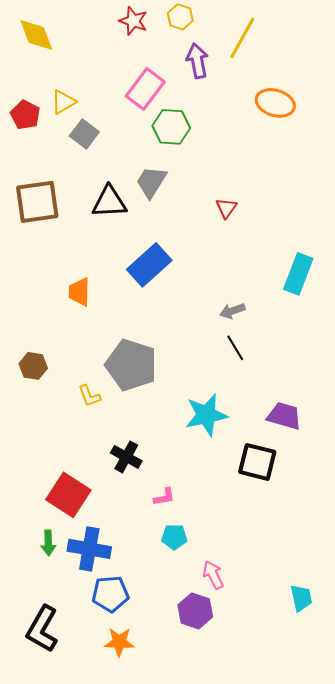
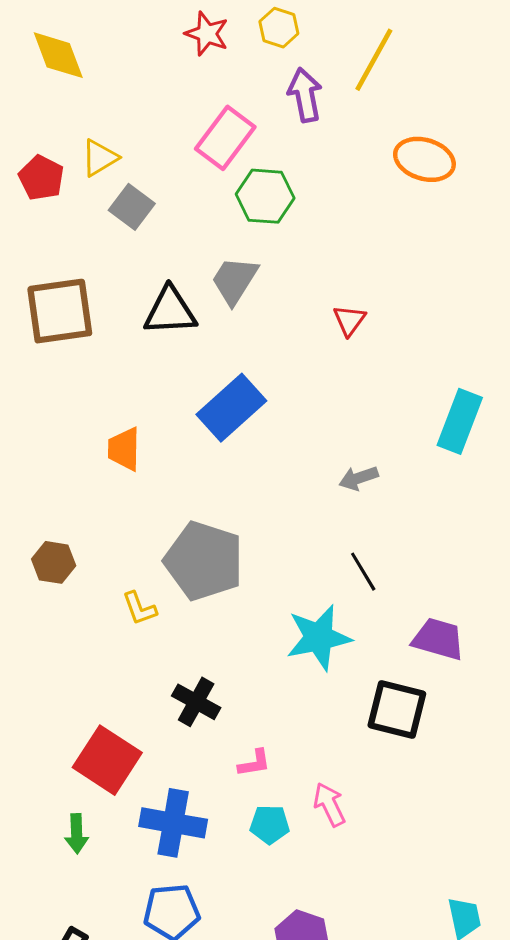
black line: (235, 348) -> (363, 572), moved
blue cross: (89, 549) -> (173, 823), moved
pink arrow: (213, 575) -> (329, 805), moved

